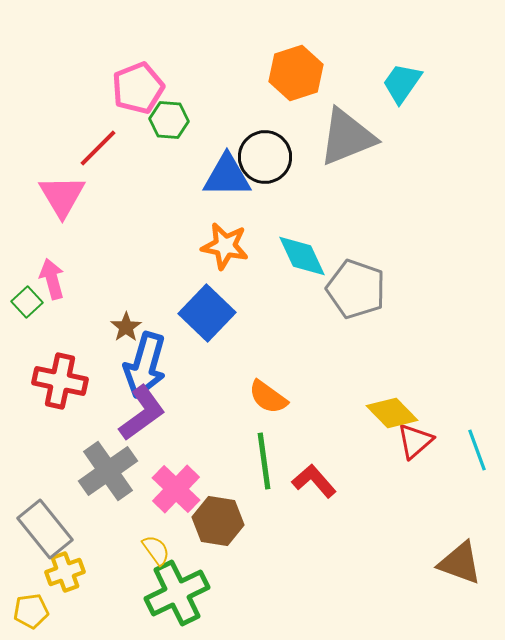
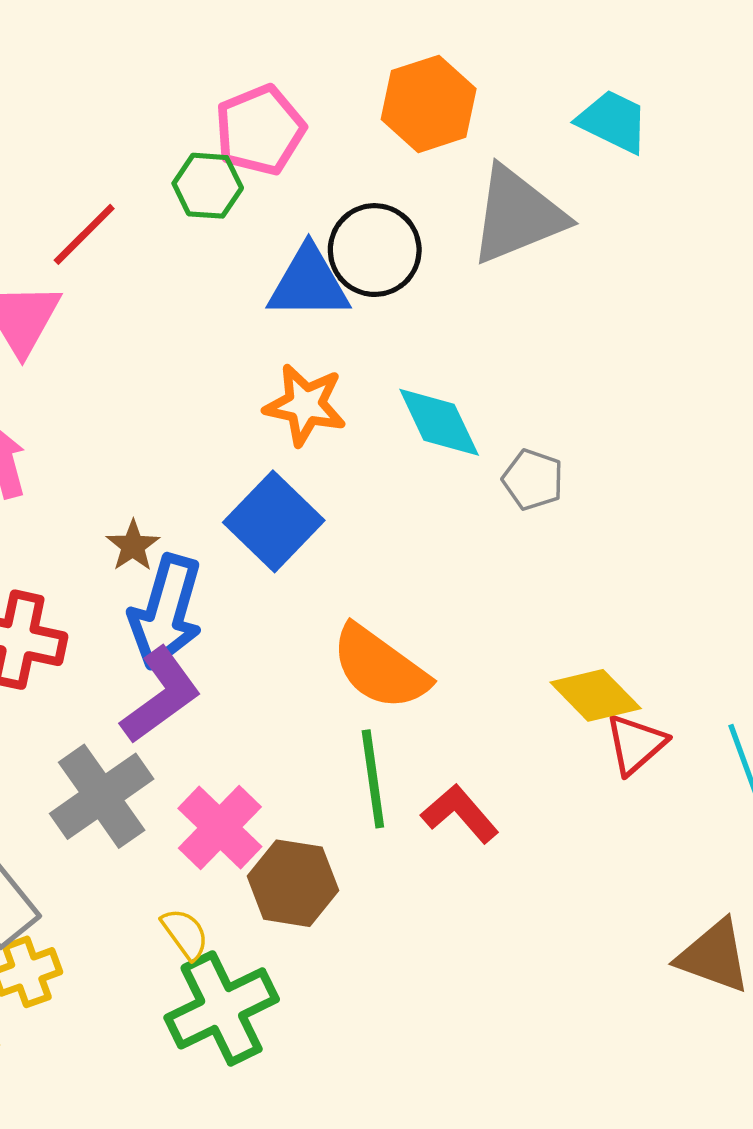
cyan trapezoid: (402, 83) -> (613, 121), turned 81
pink pentagon: (138, 88) -> (260, 130), moved
gray pentagon: (356, 289) -> (533, 480), size x0.6
orange semicircle: (268, 397) -> (380, 668), size x1.5

